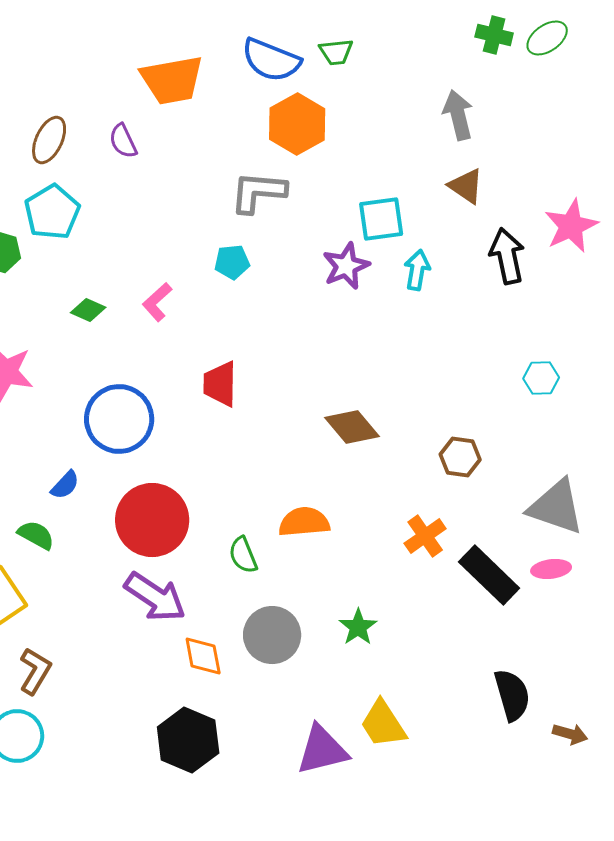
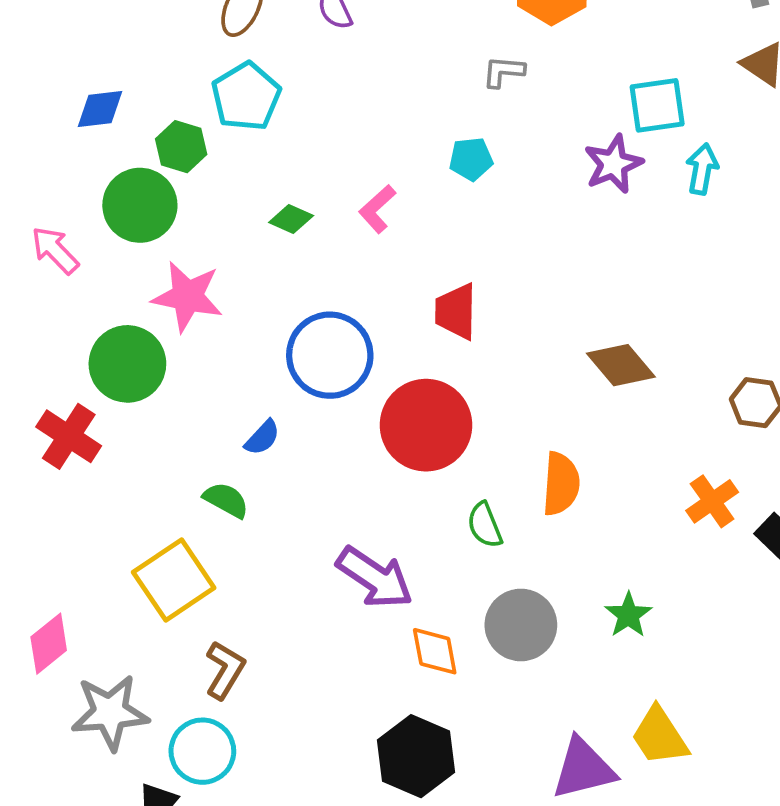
gray L-shape: (258, 192) -> (503, 72), size x0.6
red circle: (152, 520) -> (426, 425), moved
orange semicircle: (304, 522) -> (561, 484), turned 99

